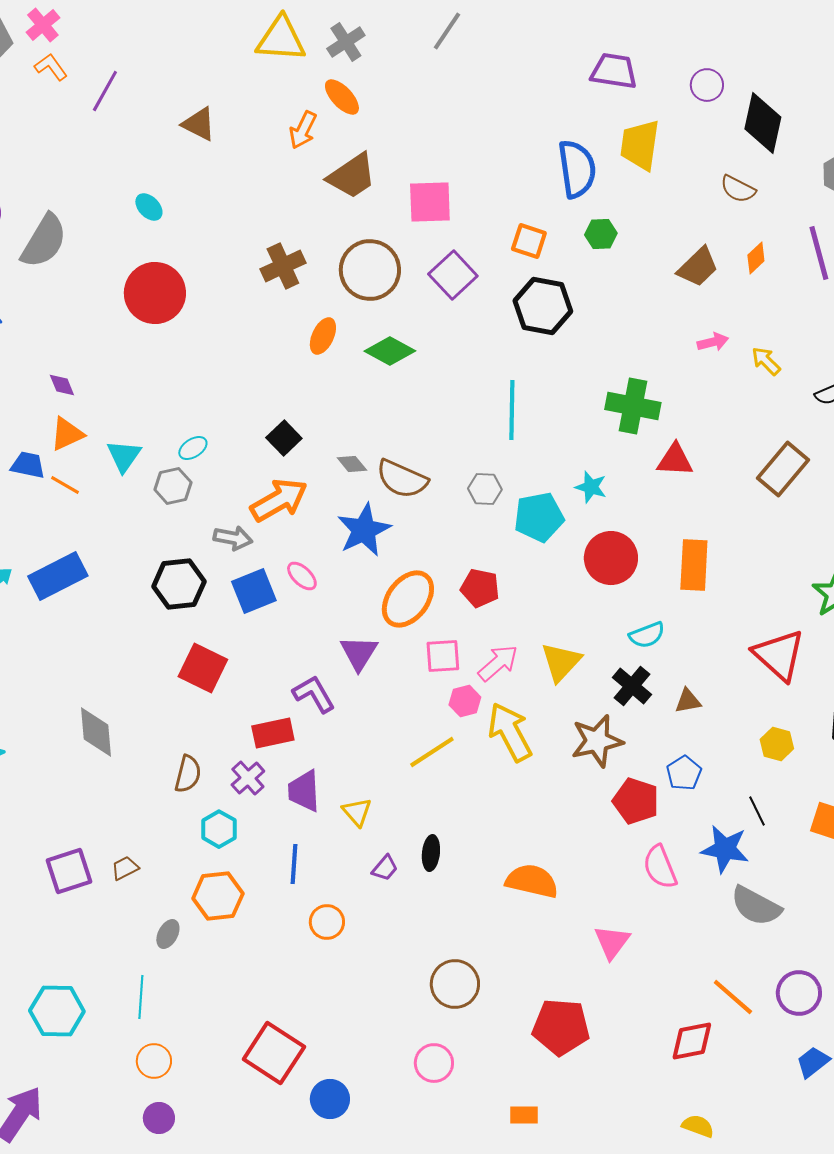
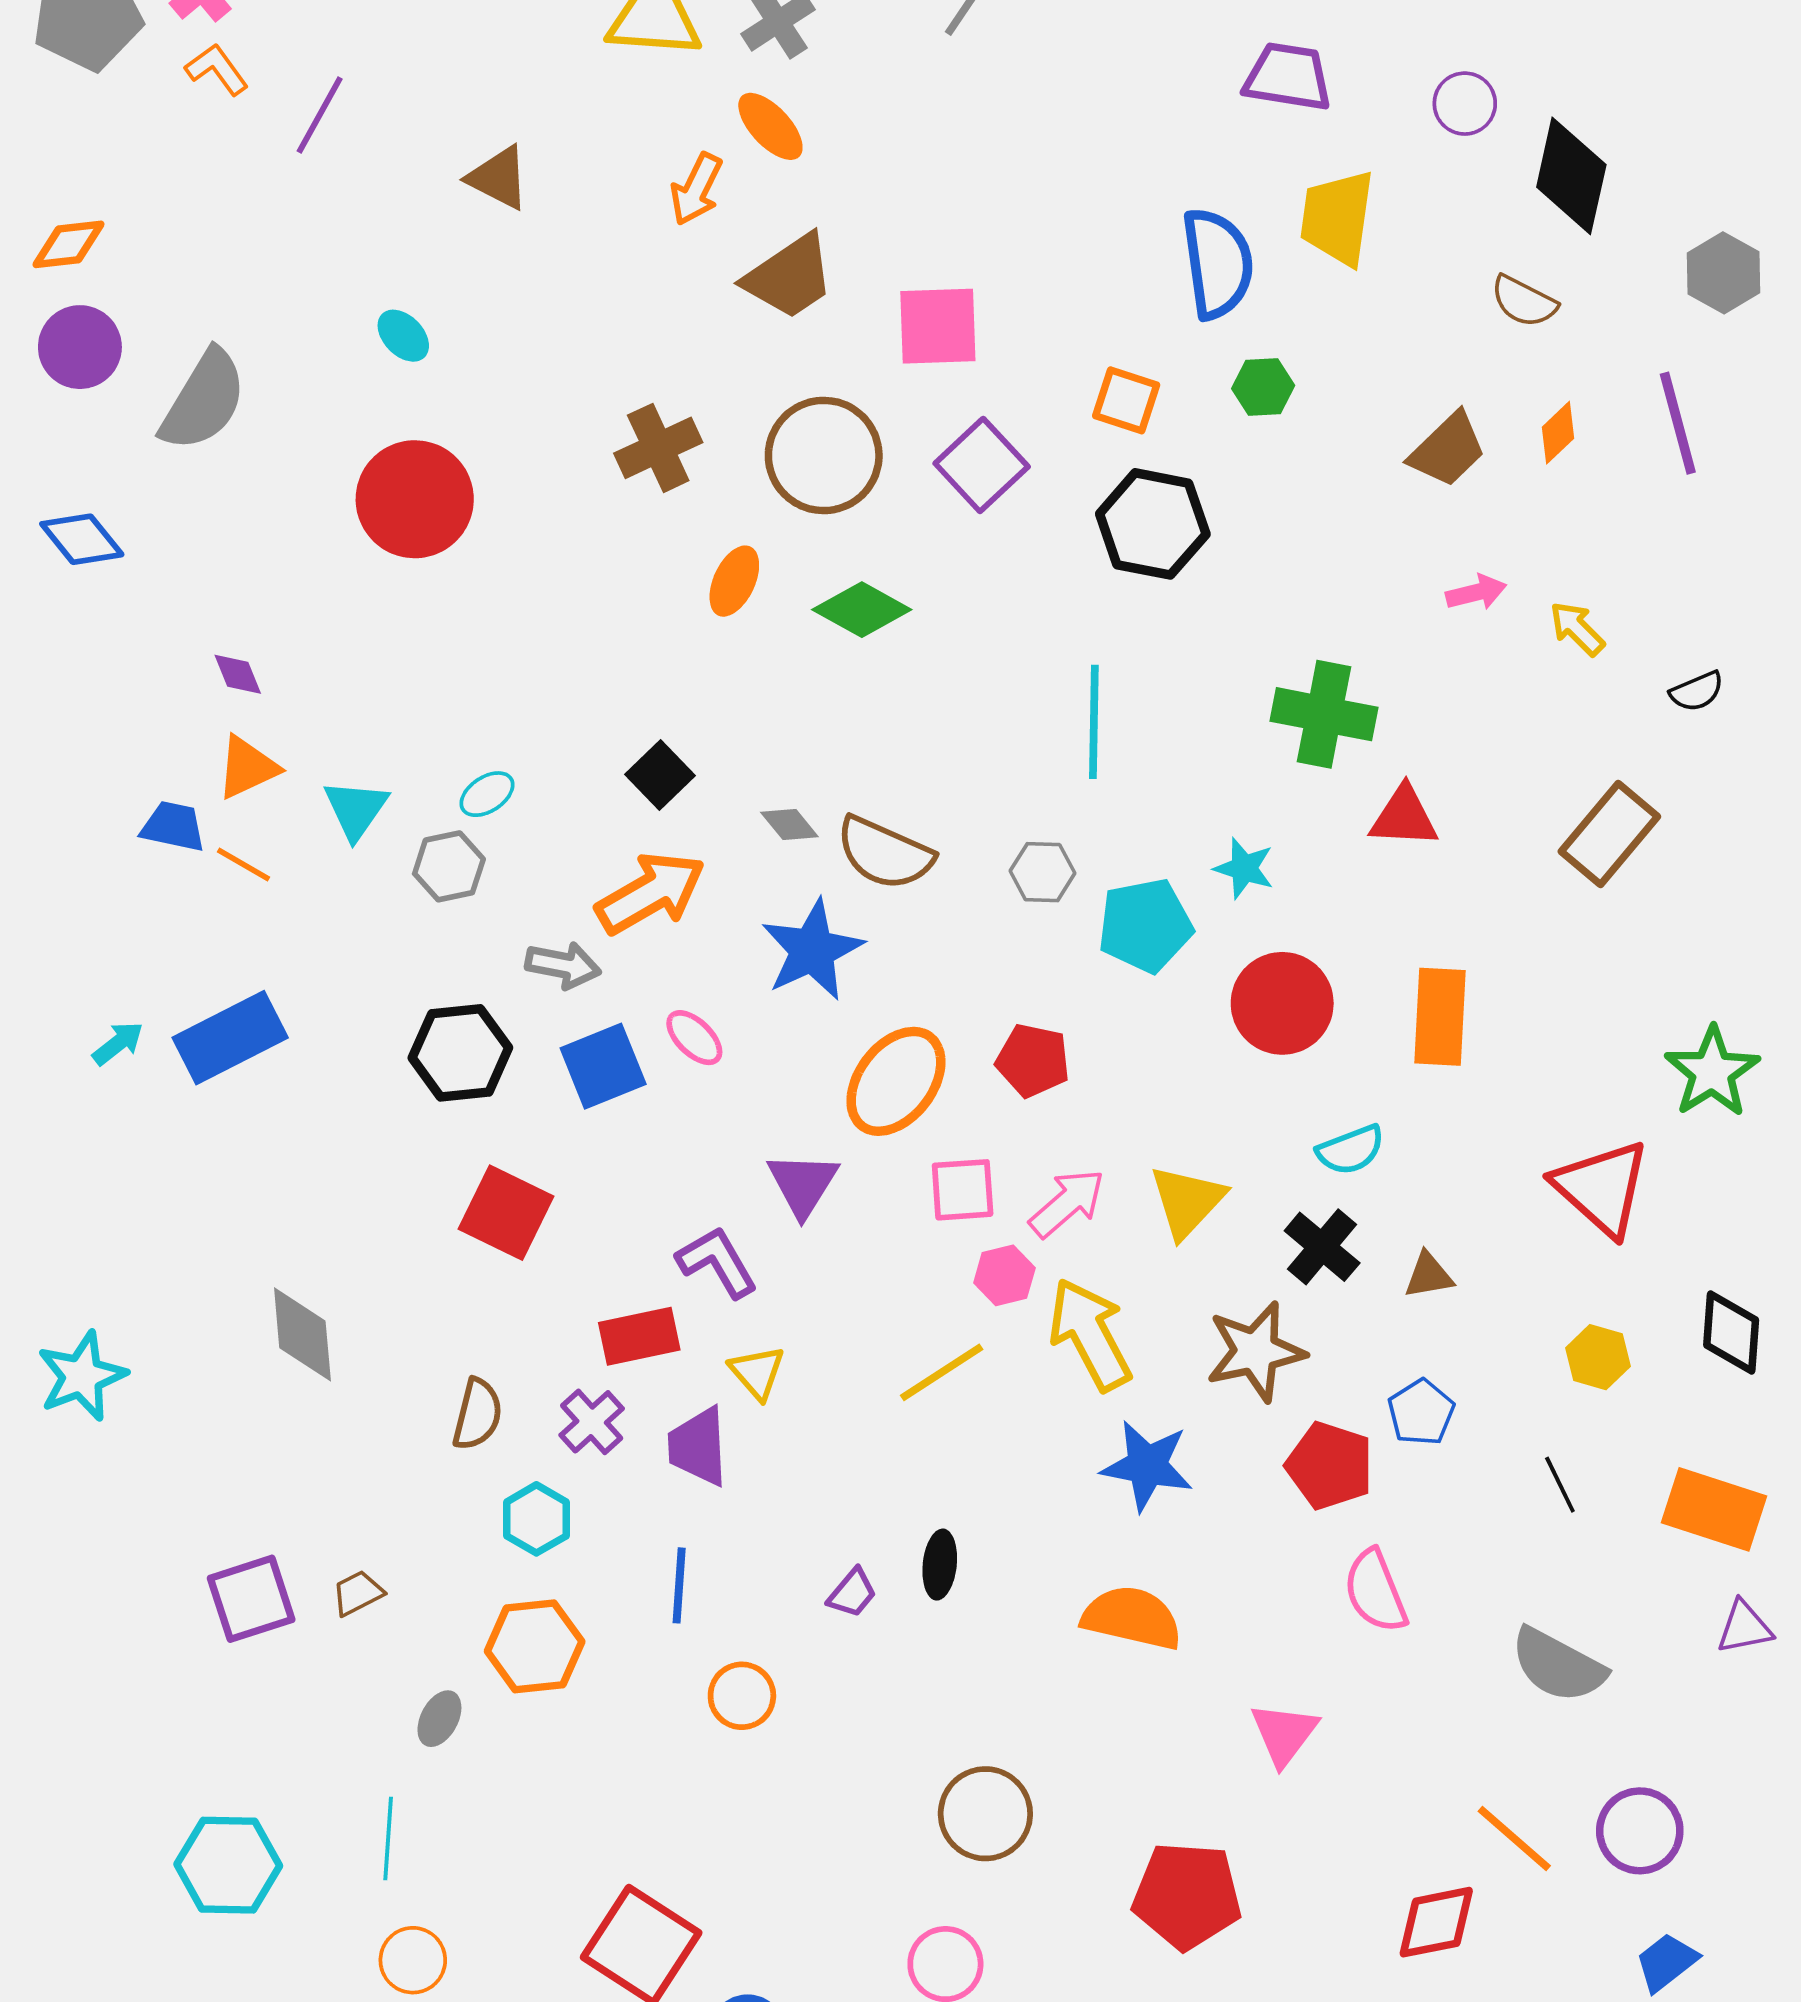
yellow triangle: (357, 812) -> (757, 1372), moved
blue star: (725, 849) -> (1147, 1466), moved

